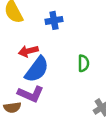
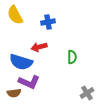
red arrow: (28, 51) -> (39, 47), moved
blue semicircle: (37, 69) -> (21, 62), moved, turned 70

